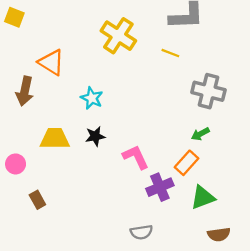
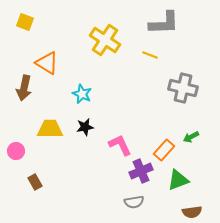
yellow square: (14, 17) -> (25, 22), moved
green arrow: (200, 134) -> (191, 137), moved
gray semicircle: (141, 232) -> (134, 202), moved

